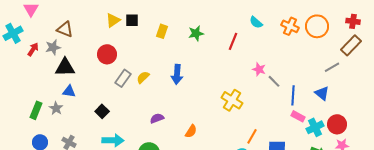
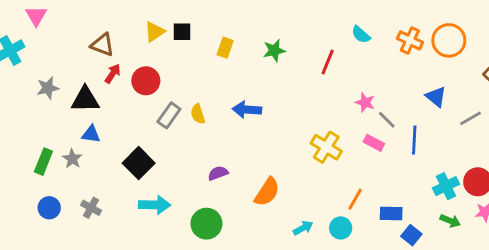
brown triangle: (65, 29) -> (103, 45), moved
gray star: (53, 47) -> (48, 88), moved
red arrow: (33, 49) -> (113, 74), moved
gray line: (332, 67) -> (470, 118), moved
blue arrow: (177, 74) -> (247, 110), turned 90
yellow semicircle: (143, 77) -> (198, 114), turned -64
blue triangle: (322, 93) -> (436, 97), moved
black square: (102, 111) -> (139, 163), size x1.5
pink rectangle: (298, 116) -> (374, 143), moved
orange semicircle: (191, 131) -> (267, 192), size x1.5

